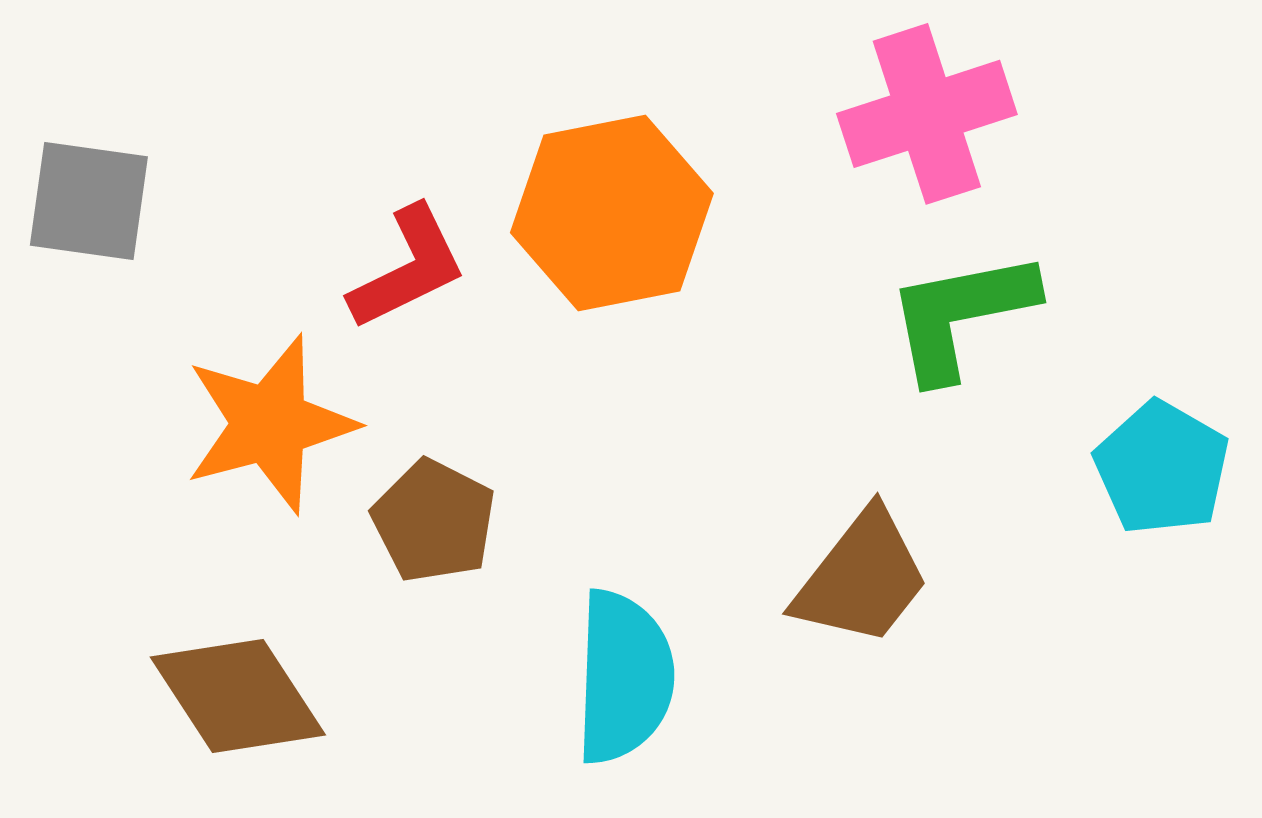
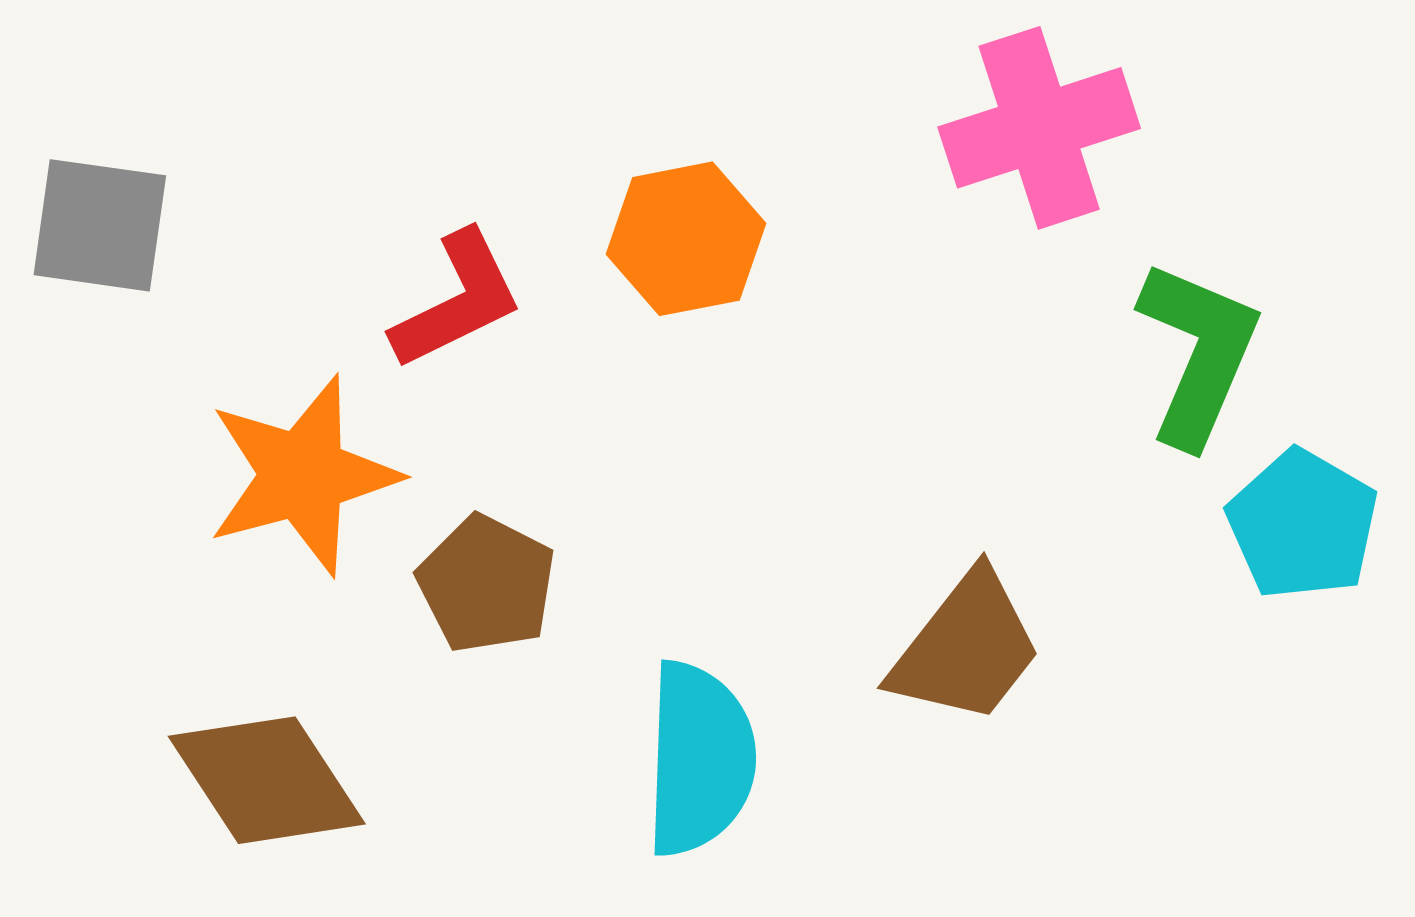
orange hexagon: (612, 213) -> (686, 239), size x0.7
green L-shape: (961, 315) -> (1198, 353), moved, turned 124

